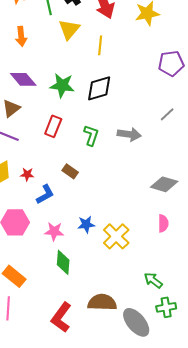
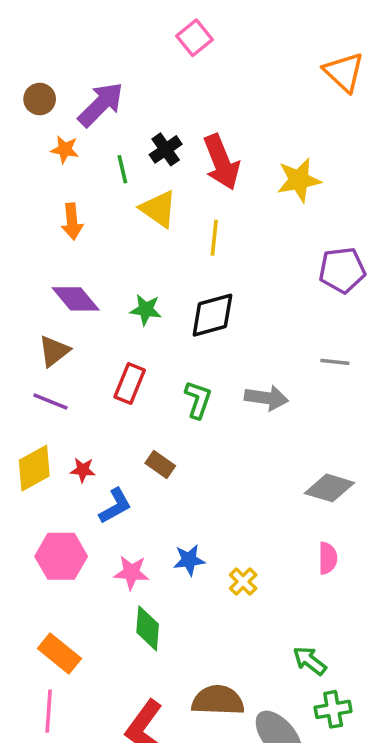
yellow triangle: (69, 29) -> (158, 209), turned -35
green star: (62, 85) -> (146, 310), size x0.7
gray line: (167, 114) -> (335, 362), turned 49
yellow cross: (116, 236) -> (243, 582), size x0.6

